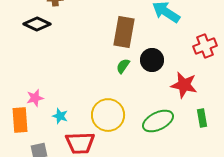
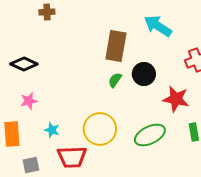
black diamond: (37, 24) -> (24, 64), moved
pink star: (35, 98) -> (29, 101), moved

